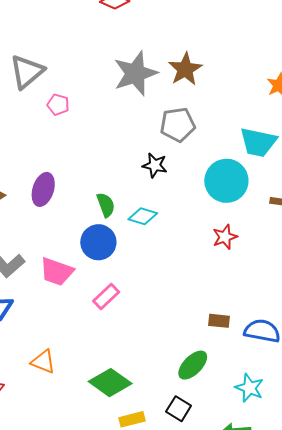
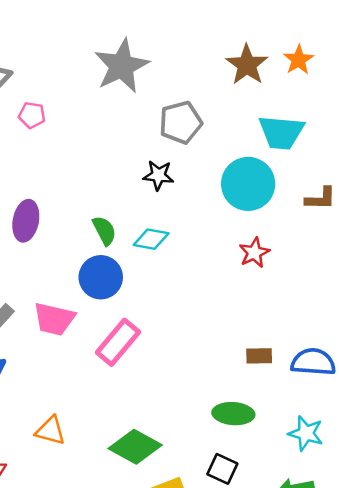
brown star: (185, 69) -> (247, 65), moved
pink rectangle: (106, 297) -> (118, 342), size x1.4
green ellipse: (193, 365) -> (233, 414), turned 56

